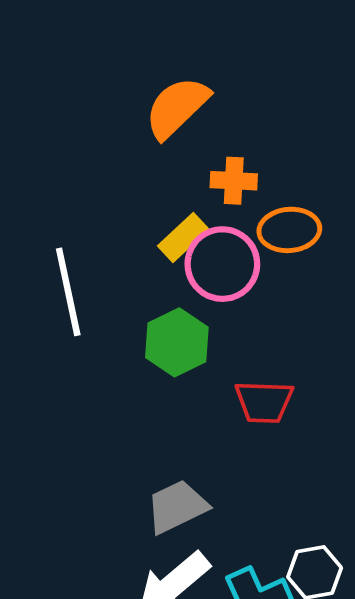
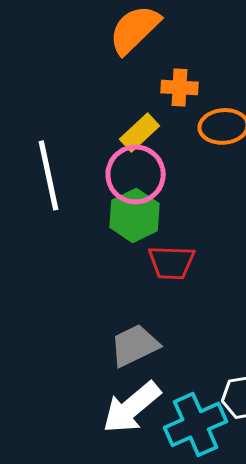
pink circle: (222, 264) -> (136, 174), moved
red trapezoid: (264, 402) -> (172, 262), moved

